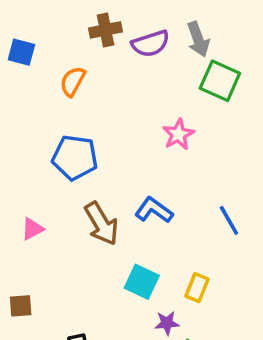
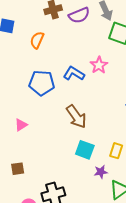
blue L-shape: (154, 210) -> (74, 74), moved
brown arrow: (101, 224) -> (76, 117), moved

